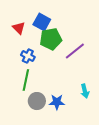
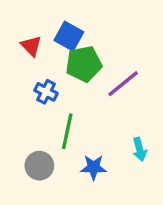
green line: (26, 80) -> (67, 131), moved
gray circle: (37, 101) -> (39, 166), moved

